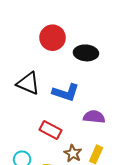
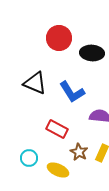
blue L-shape: (66, 92) -> (72, 92), turned 40

